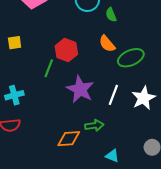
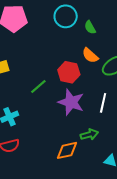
red hexagon: (66, 50) -> (69, 72), moved
green line: (49, 68) -> (38, 87), turned 36

